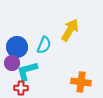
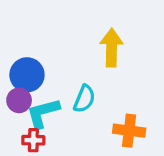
yellow arrow: (70, 30) -> (111, 48), turned -30
cyan semicircle: (44, 45) -> (84, 99), moved

